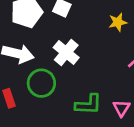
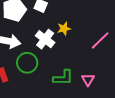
yellow star: (118, 22) -> (64, 29), moved

